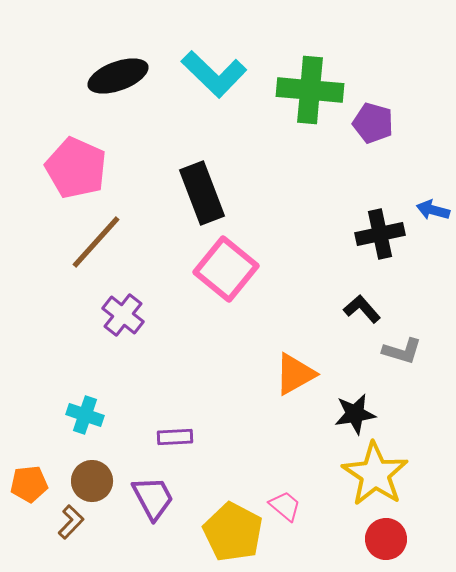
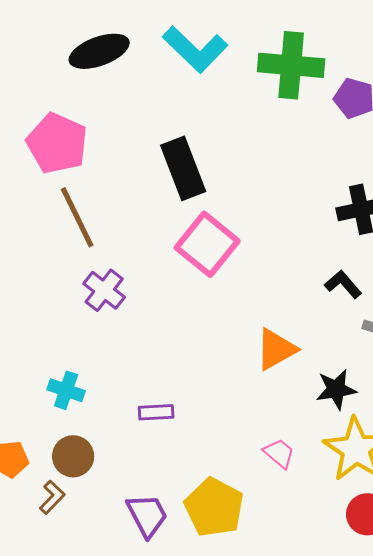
brown line: (96, 242) -> (77, 217), turned -68
purple trapezoid: (153, 498) -> (147, 515), moved
pink trapezoid: (285, 506) -> (279, 453), moved

